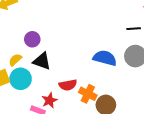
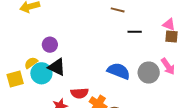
black line: (134, 29) -> (135, 32), moved
cyan circle: (21, 79) -> (41, 73), moved

